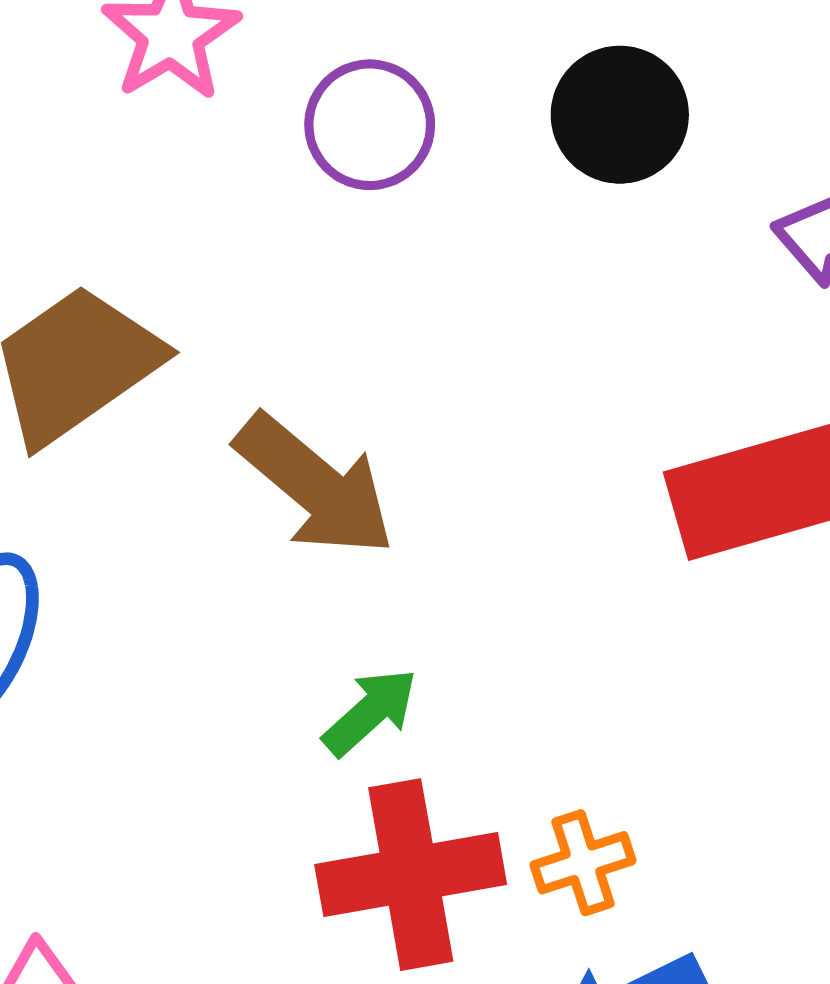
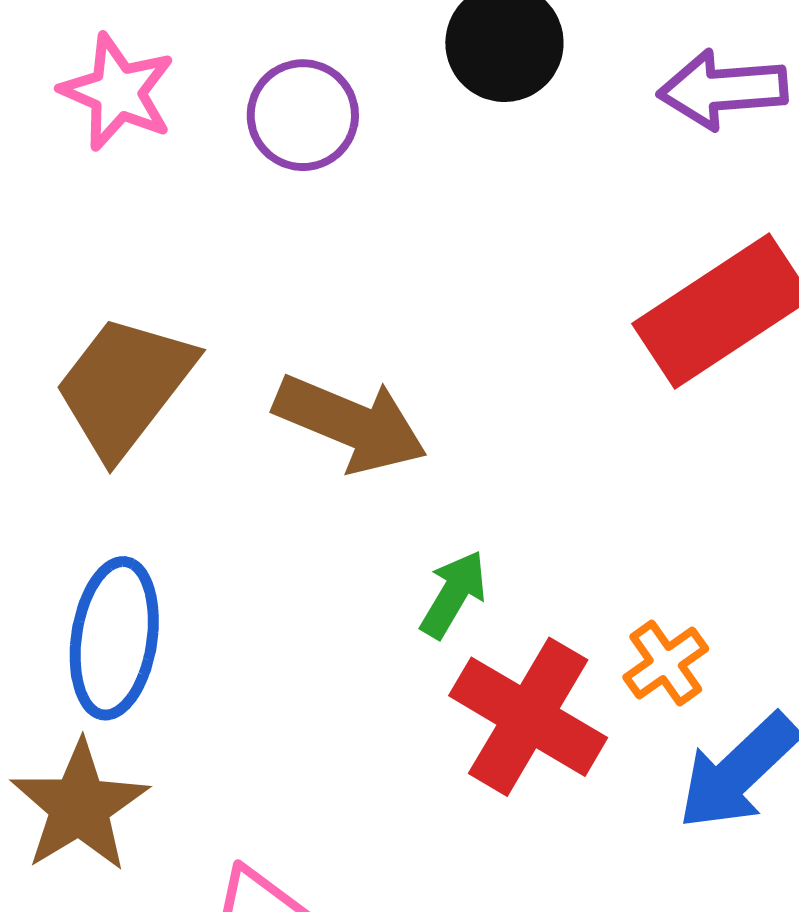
red cross: (411, 875) -> (528, 717), turned -32

